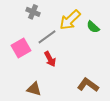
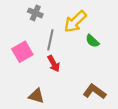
green semicircle: (93, 27) -> (92, 41), moved
gray line: (47, 37) -> (50, 40), turned -42

